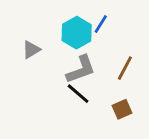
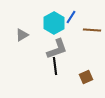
brown line: (125, 68) -> (92, 30), moved, turned 66
black line: (78, 94) -> (55, 66), turned 42

